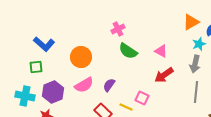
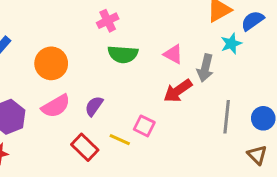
green semicircle: (128, 51) -> (123, 54), turned -30
gray arrow: (195, 64) -> (205, 68), moved

